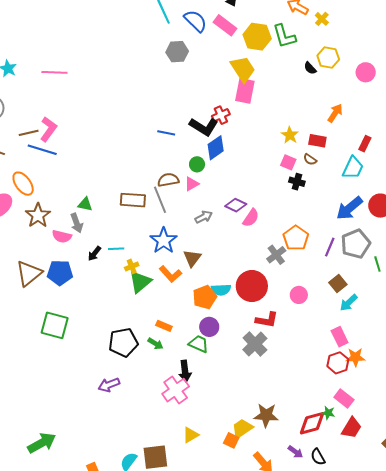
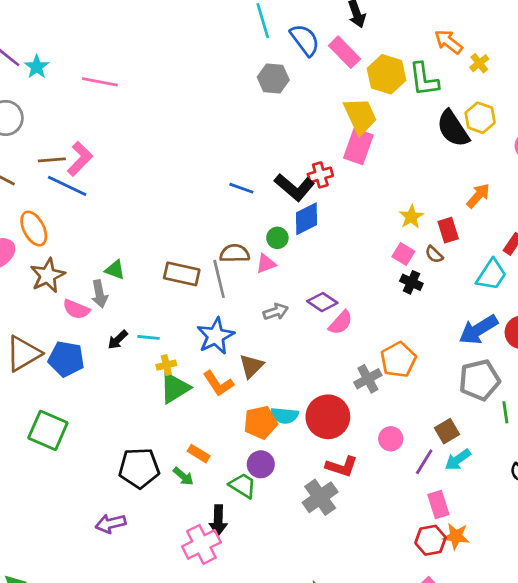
black semicircle: (310, 68) -> (453, 129), size x2.0
red rectangle: (317, 141) -> (448, 230), turned 54
purple line: (330, 247) -> (424, 462), moved

